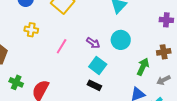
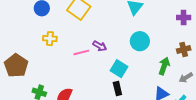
purple arrow: (93, 43) -> (100, 46), moved
pink line: (62, 46) -> (81, 52), turned 49
black rectangle: (94, 85) -> (117, 89), turned 56

